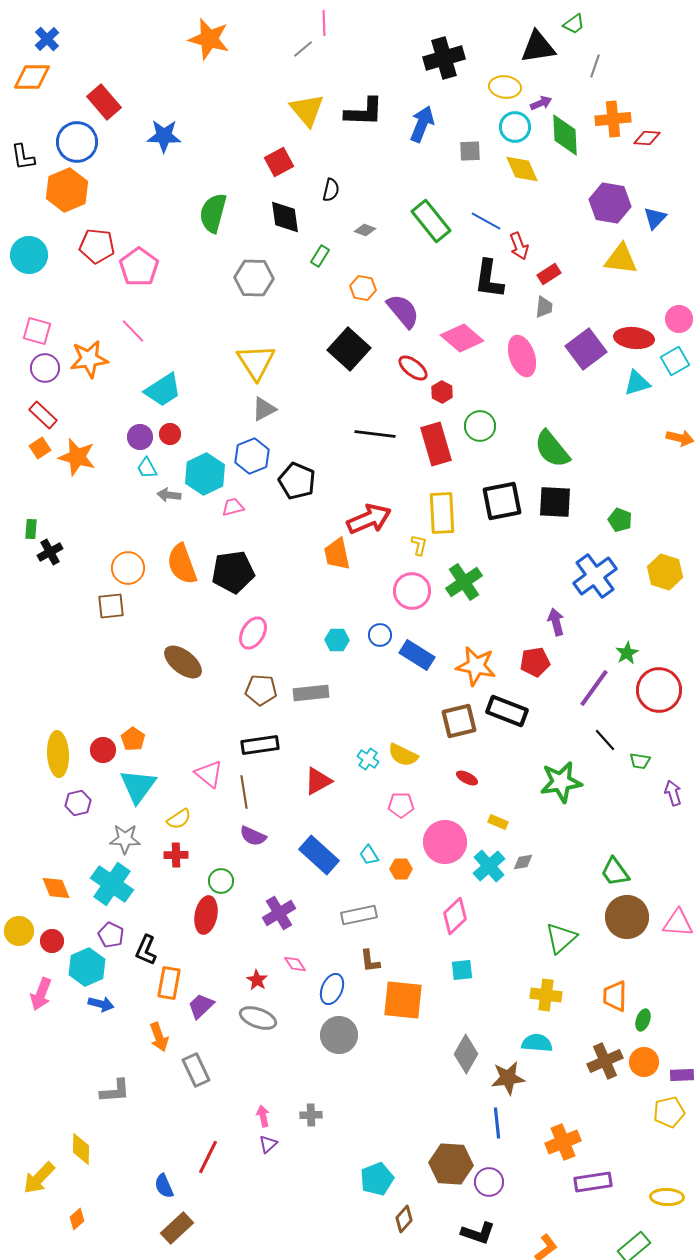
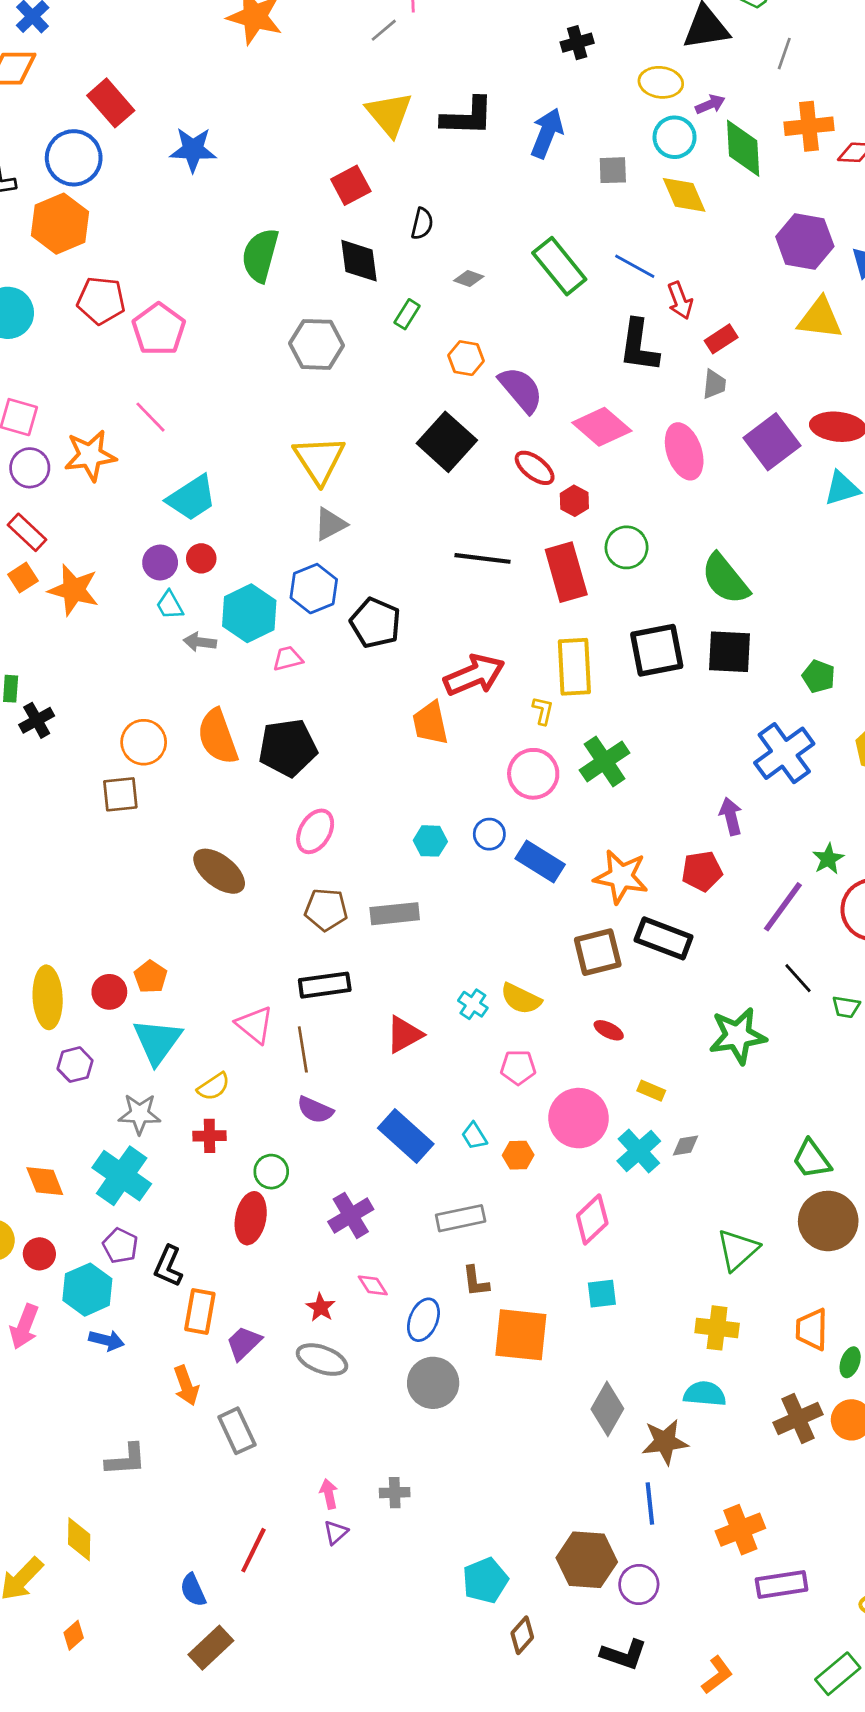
black cross: (444, 58) -> (577, 43), size x0.6

